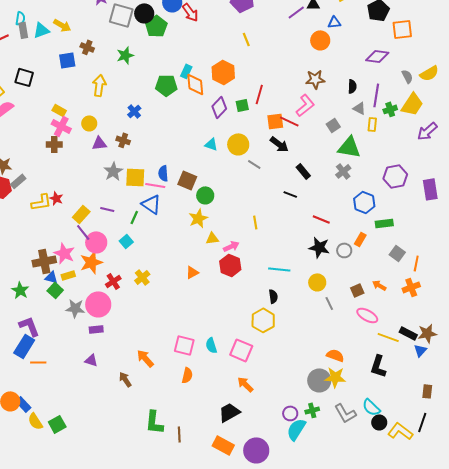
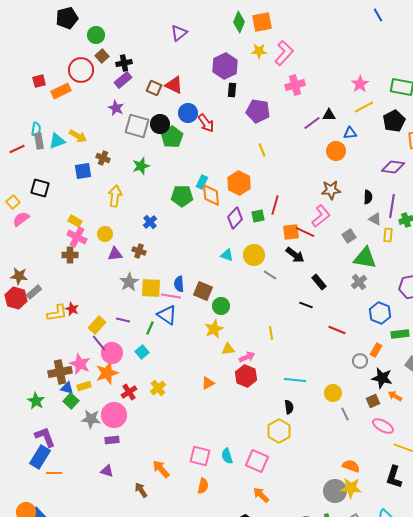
black star: (319, 247) -> (382, 378), moved

